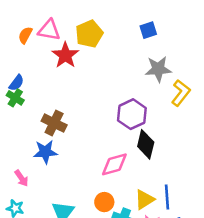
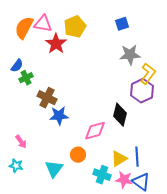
orange semicircle: (25, 35) -> (24, 28), size x1.6
green cross: (15, 98) -> (26, 78), moved, turned 32
purple hexagon: (132, 114) -> (142, 91), moved
blue star: (45, 152) -> (59, 116), moved
orange circle: (104, 202) -> (78, 155), moved

